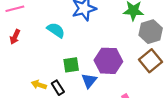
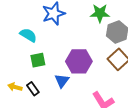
green square: (71, 65) -> (38, 60), moved

